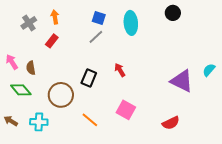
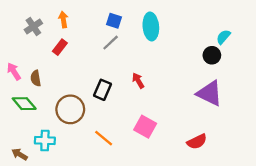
black circle: (173, 13) -> (212, 55), moved
cyan semicircle: (209, 70) -> (223, 37), moved
brown arrow: (11, 121) -> (20, 154), moved

